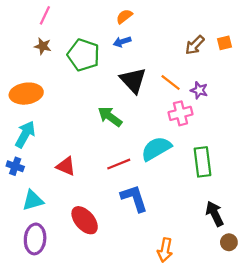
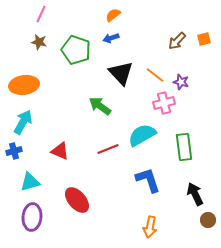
blue cross: (15, 166) -> (14, 151), turned -35
blue L-shape: (134, 198) -> (148, 180), moved

